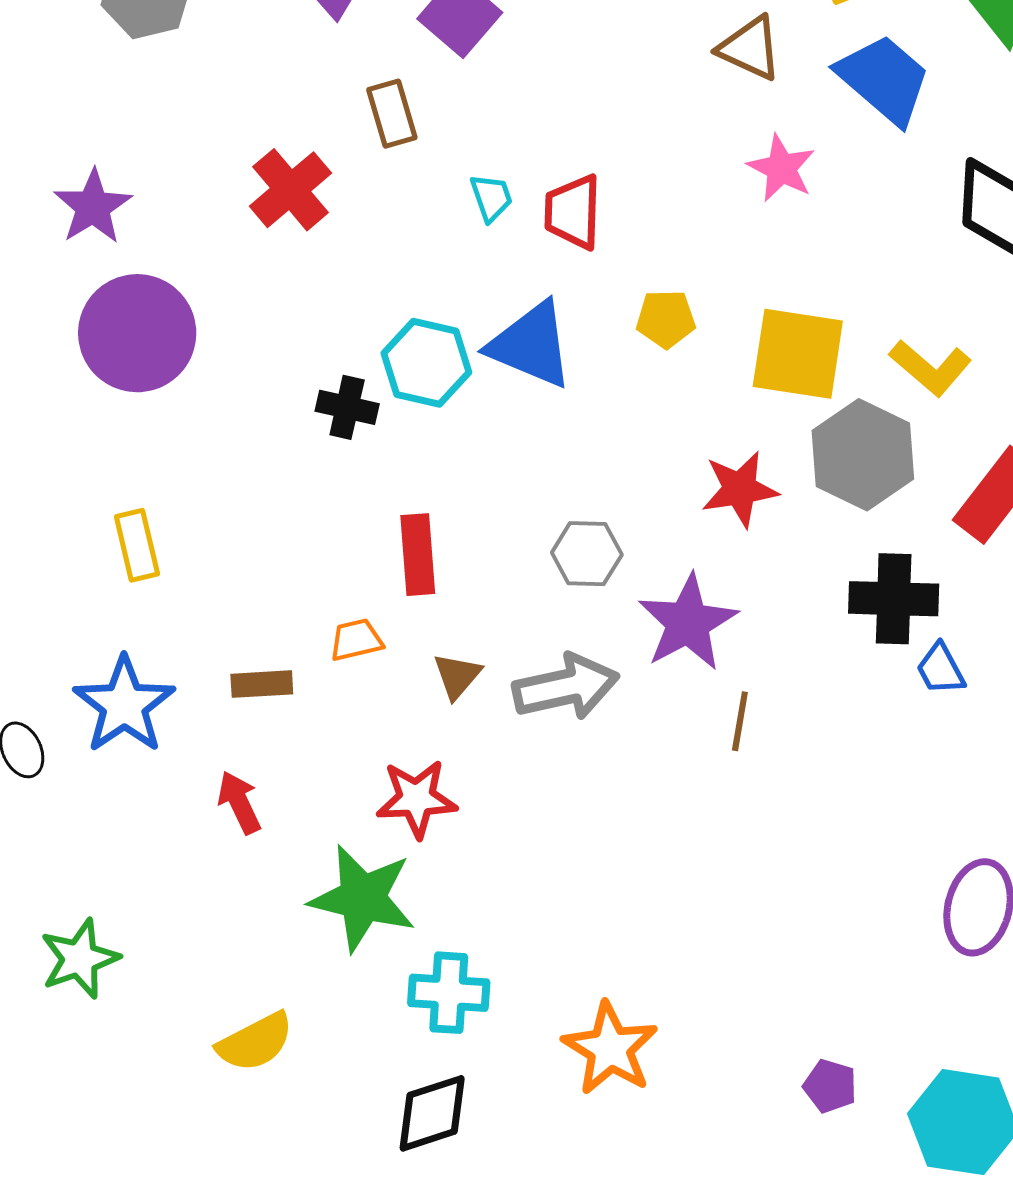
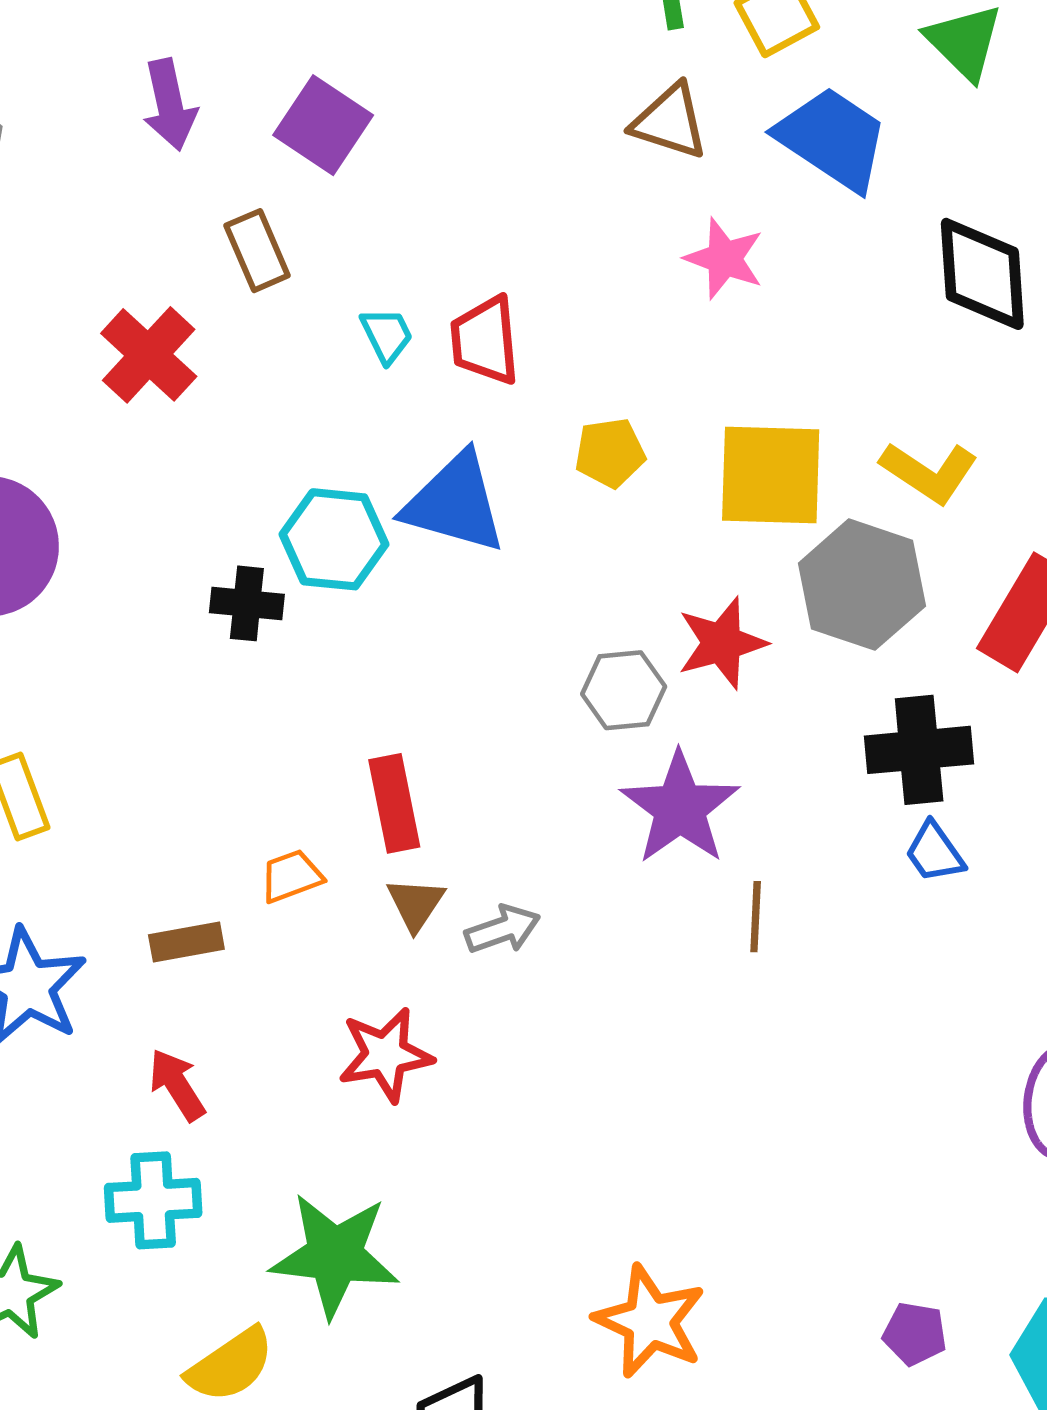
gray hexagon: (587, 554) -> (624, 690), moved
red rectangle: (418, 555) -> (394, 803), moved
blue trapezoid: (941, 669) -> (935, 852), moved
gray arrow: (566, 687) -> (503, 929), moved, size x0.6
green star: (363, 898) -> (335, 1255), moved
cyan cross: (449, 993) -> (153, 1200), moved

